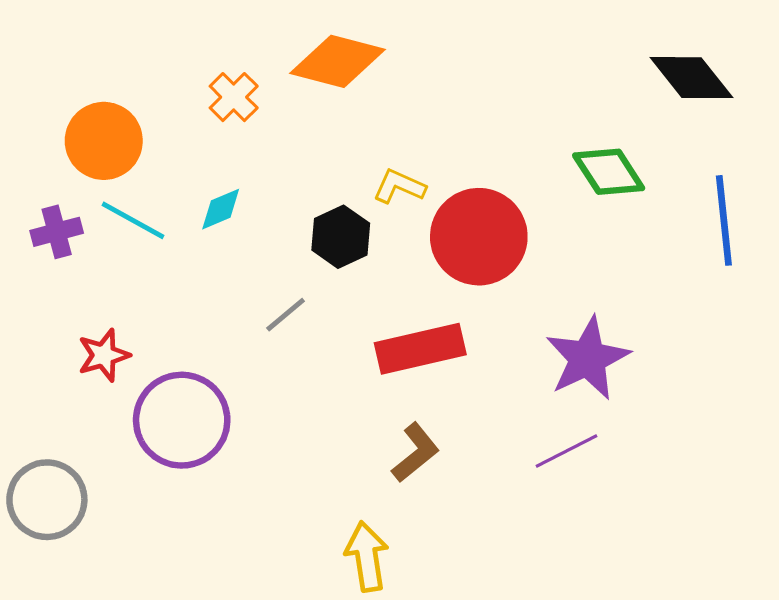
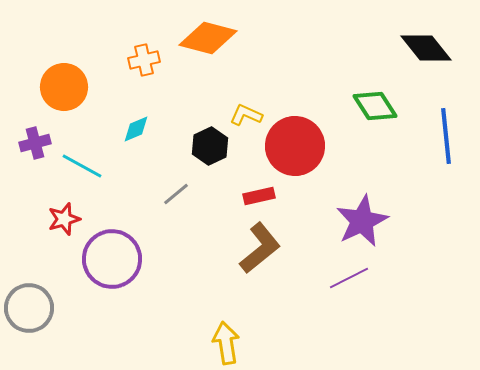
orange cross: (234, 97) -> (144, 60), turned 32
cyan line: (133, 220) -> (82, 166), moved
red rectangle: (420, 349) -> (259, 196), moved, size x0.6
brown L-shape: (415, 453) -> (260, 248), moved, size x1.4

